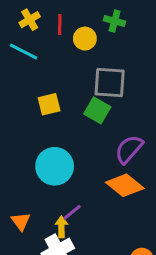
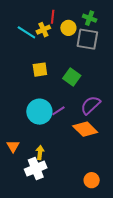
yellow cross: (30, 20) -> (43, 30), moved
gray square: (110, 82) -> (87, 39), moved
purple line: (72, 212) -> (58, 111), moved

